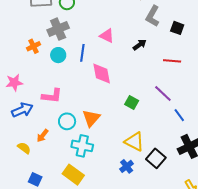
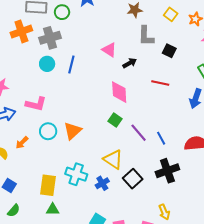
gray L-shape: (153, 16) -> (146, 36), turned -35
pink triangle: (107, 36) -> (109, 50), moved
orange cross: (33, 46) -> (21, 31), moved, size x1.5
pink diamond: (102, 73) -> (119, 92), moved
purple line: (163, 94) -> (139, 133), moved
cyan cross: (82, 146) -> (76, 174), moved
yellow rectangle: (73, 175) -> (48, 185), turned 55

